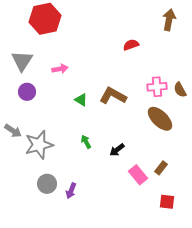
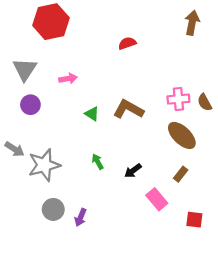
red semicircle: (131, 45) -> (127, 43), moved
brown rectangle: (161, 168) -> (181, 174), moved
red square: (167, 202) -> (194, 220), moved

